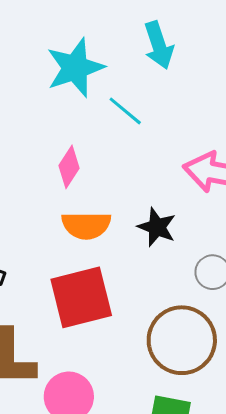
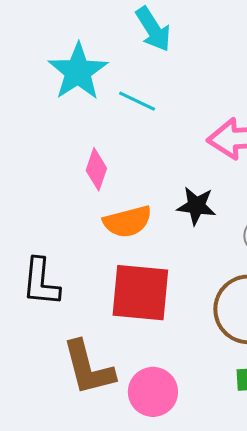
red square: (81, 297) -> (140, 293), turned 34

